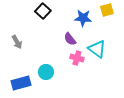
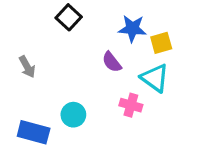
yellow square: (107, 10) -> (161, 43), moved
pink cross: (77, 58) -> (131, 105), moved
blue rectangle: (21, 83) -> (34, 132), turned 30

